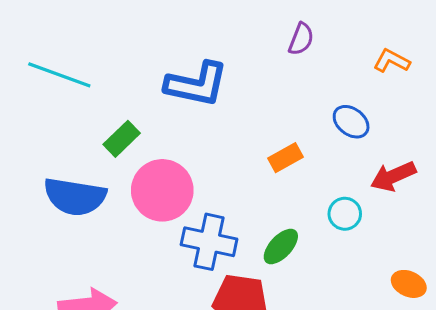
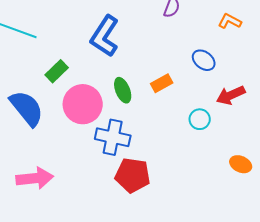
blue L-shape: (197, 84) -> (105, 36), turned 111
blue semicircle: (75, 197) -> (27, 108), turned -138
green ellipse: (281, 246) -> (123, 90), moved, turned -65

